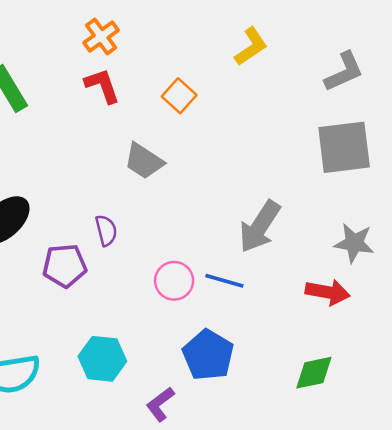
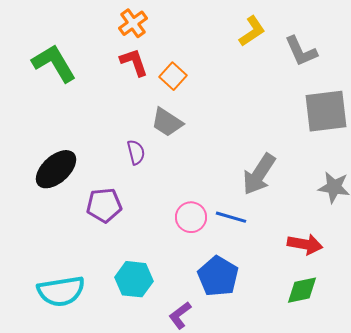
gray L-shape: (344, 72) -> (301, 51), moved, turned 90
orange square: (179, 96) -> (173, 76), moved
purple semicircle: (106, 230) -> (136, 152), moved
red arrow: (328, 292) -> (305, 244), moved

